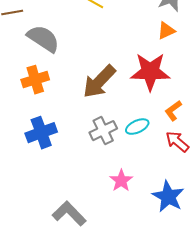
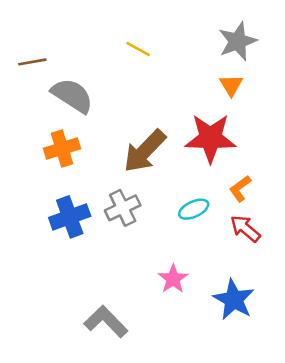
orange triangle: (166, 31) -> (231, 85), turned -36
gray cross: (103, 131) -> (123, 208), moved

